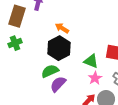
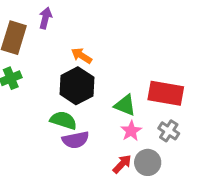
green semicircle: (50, 71) -> (63, 120), turned 42
purple semicircle: (58, 84) -> (75, 140), turned -144

